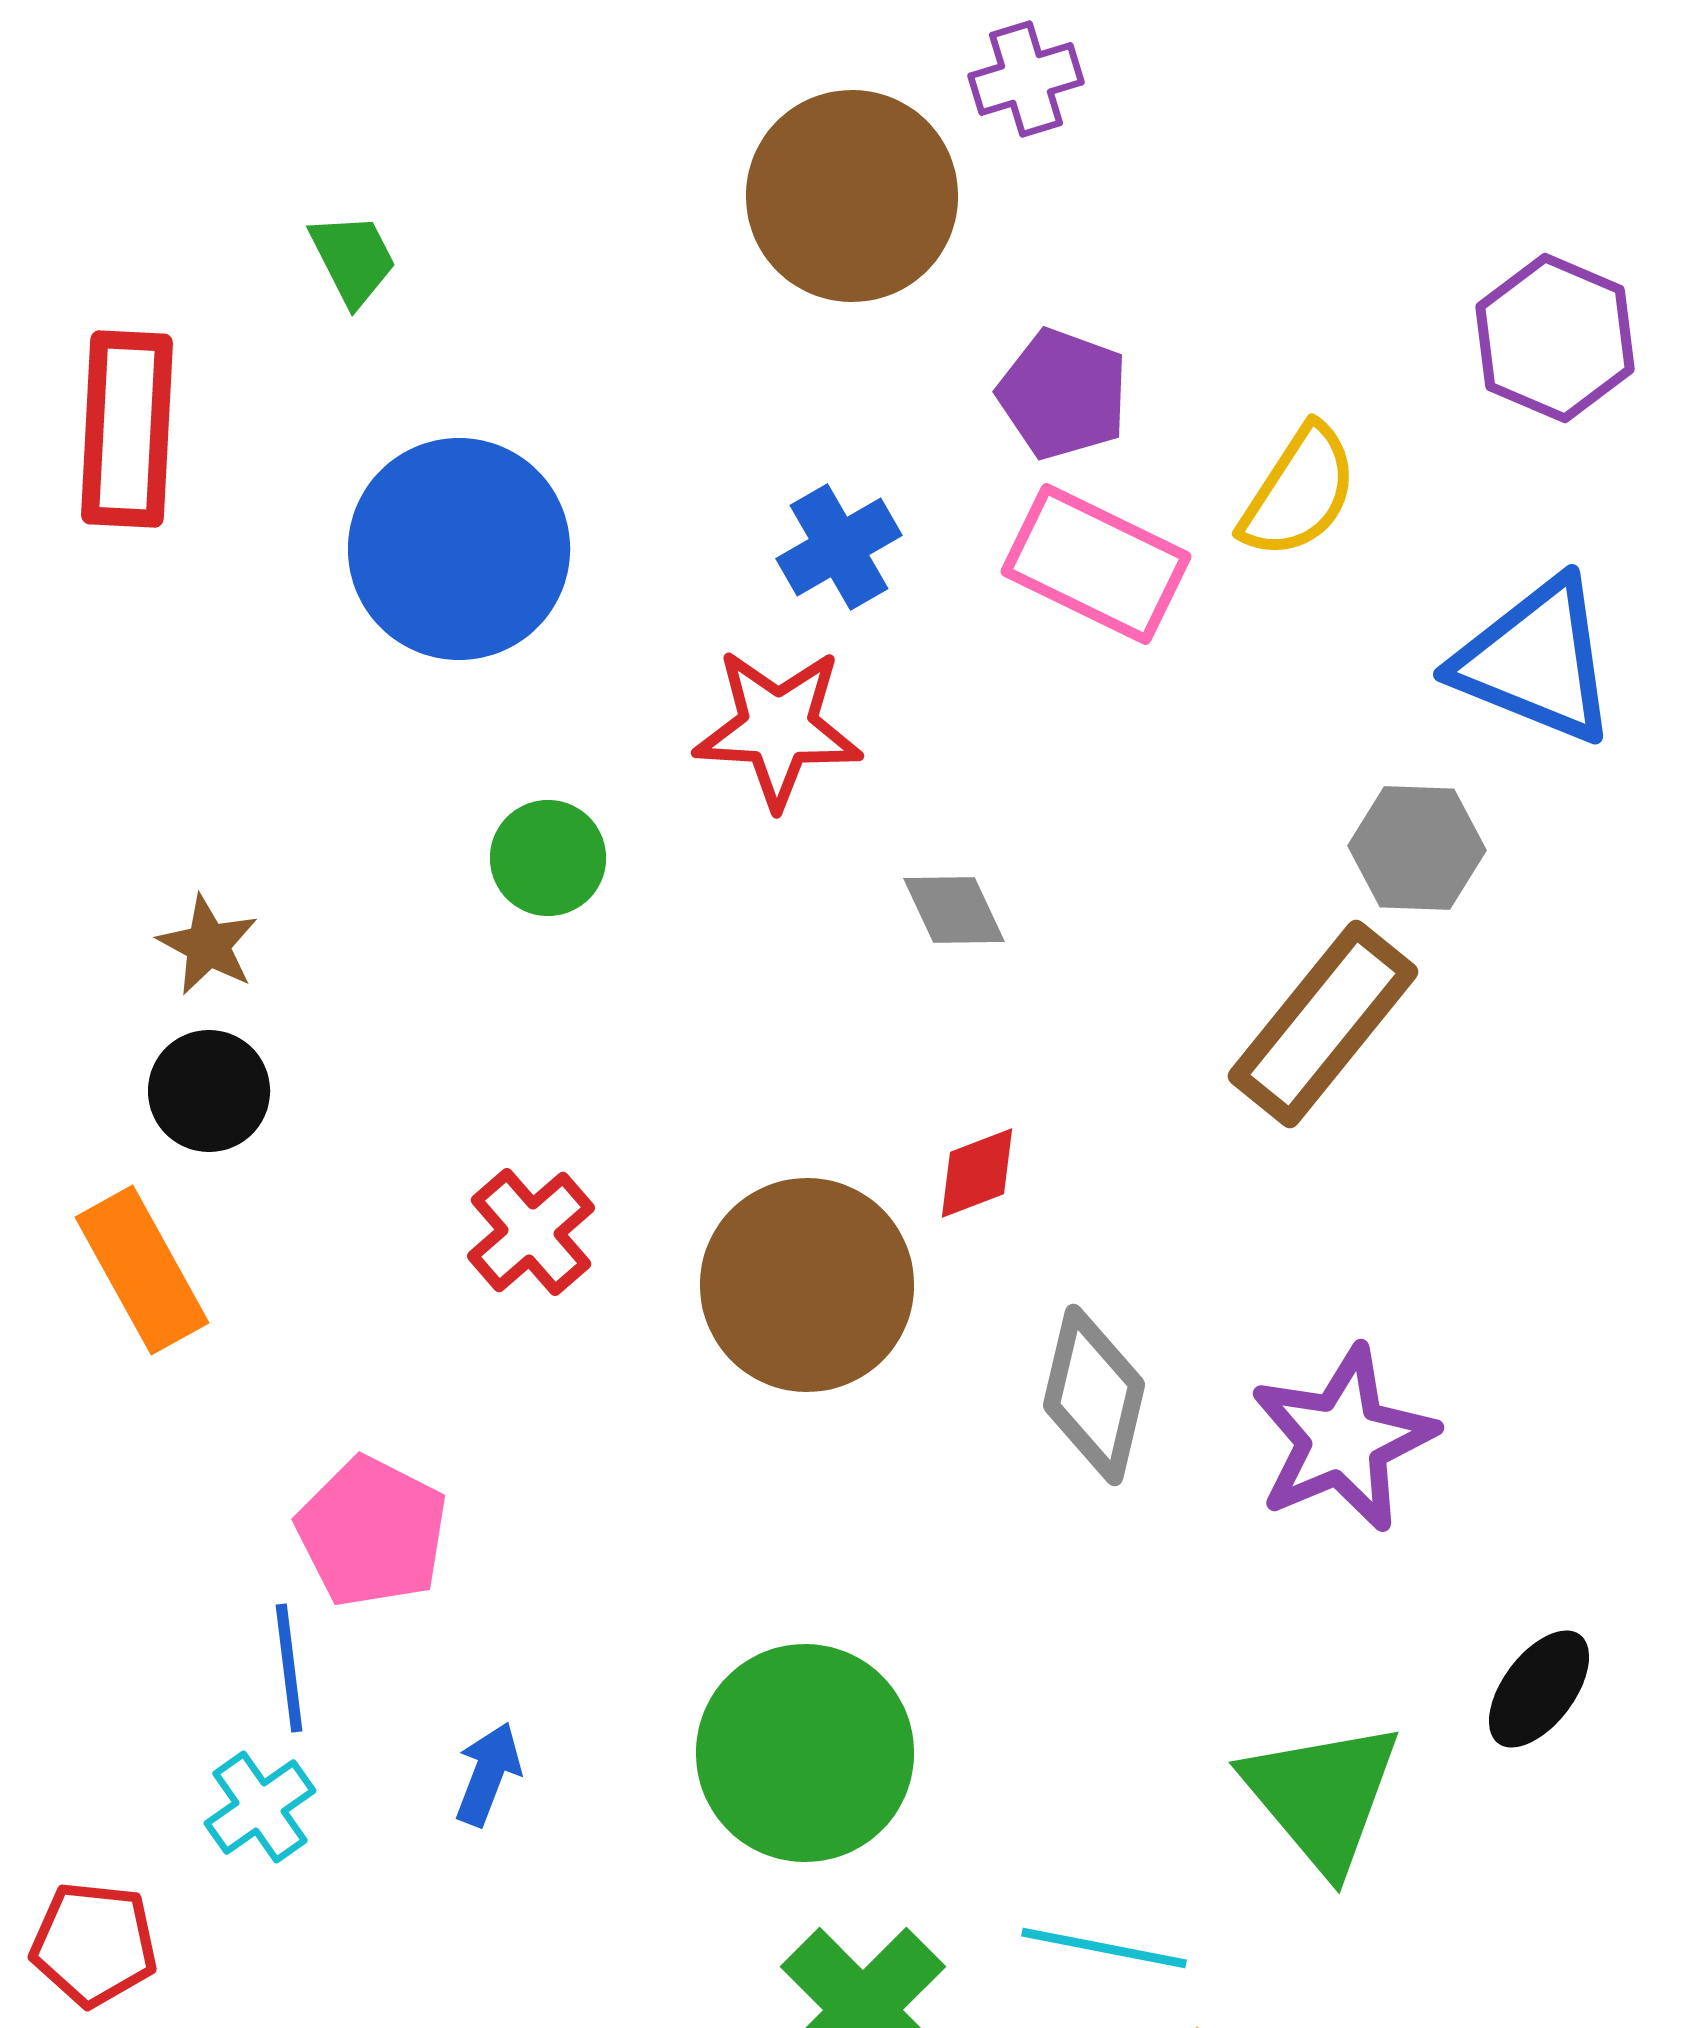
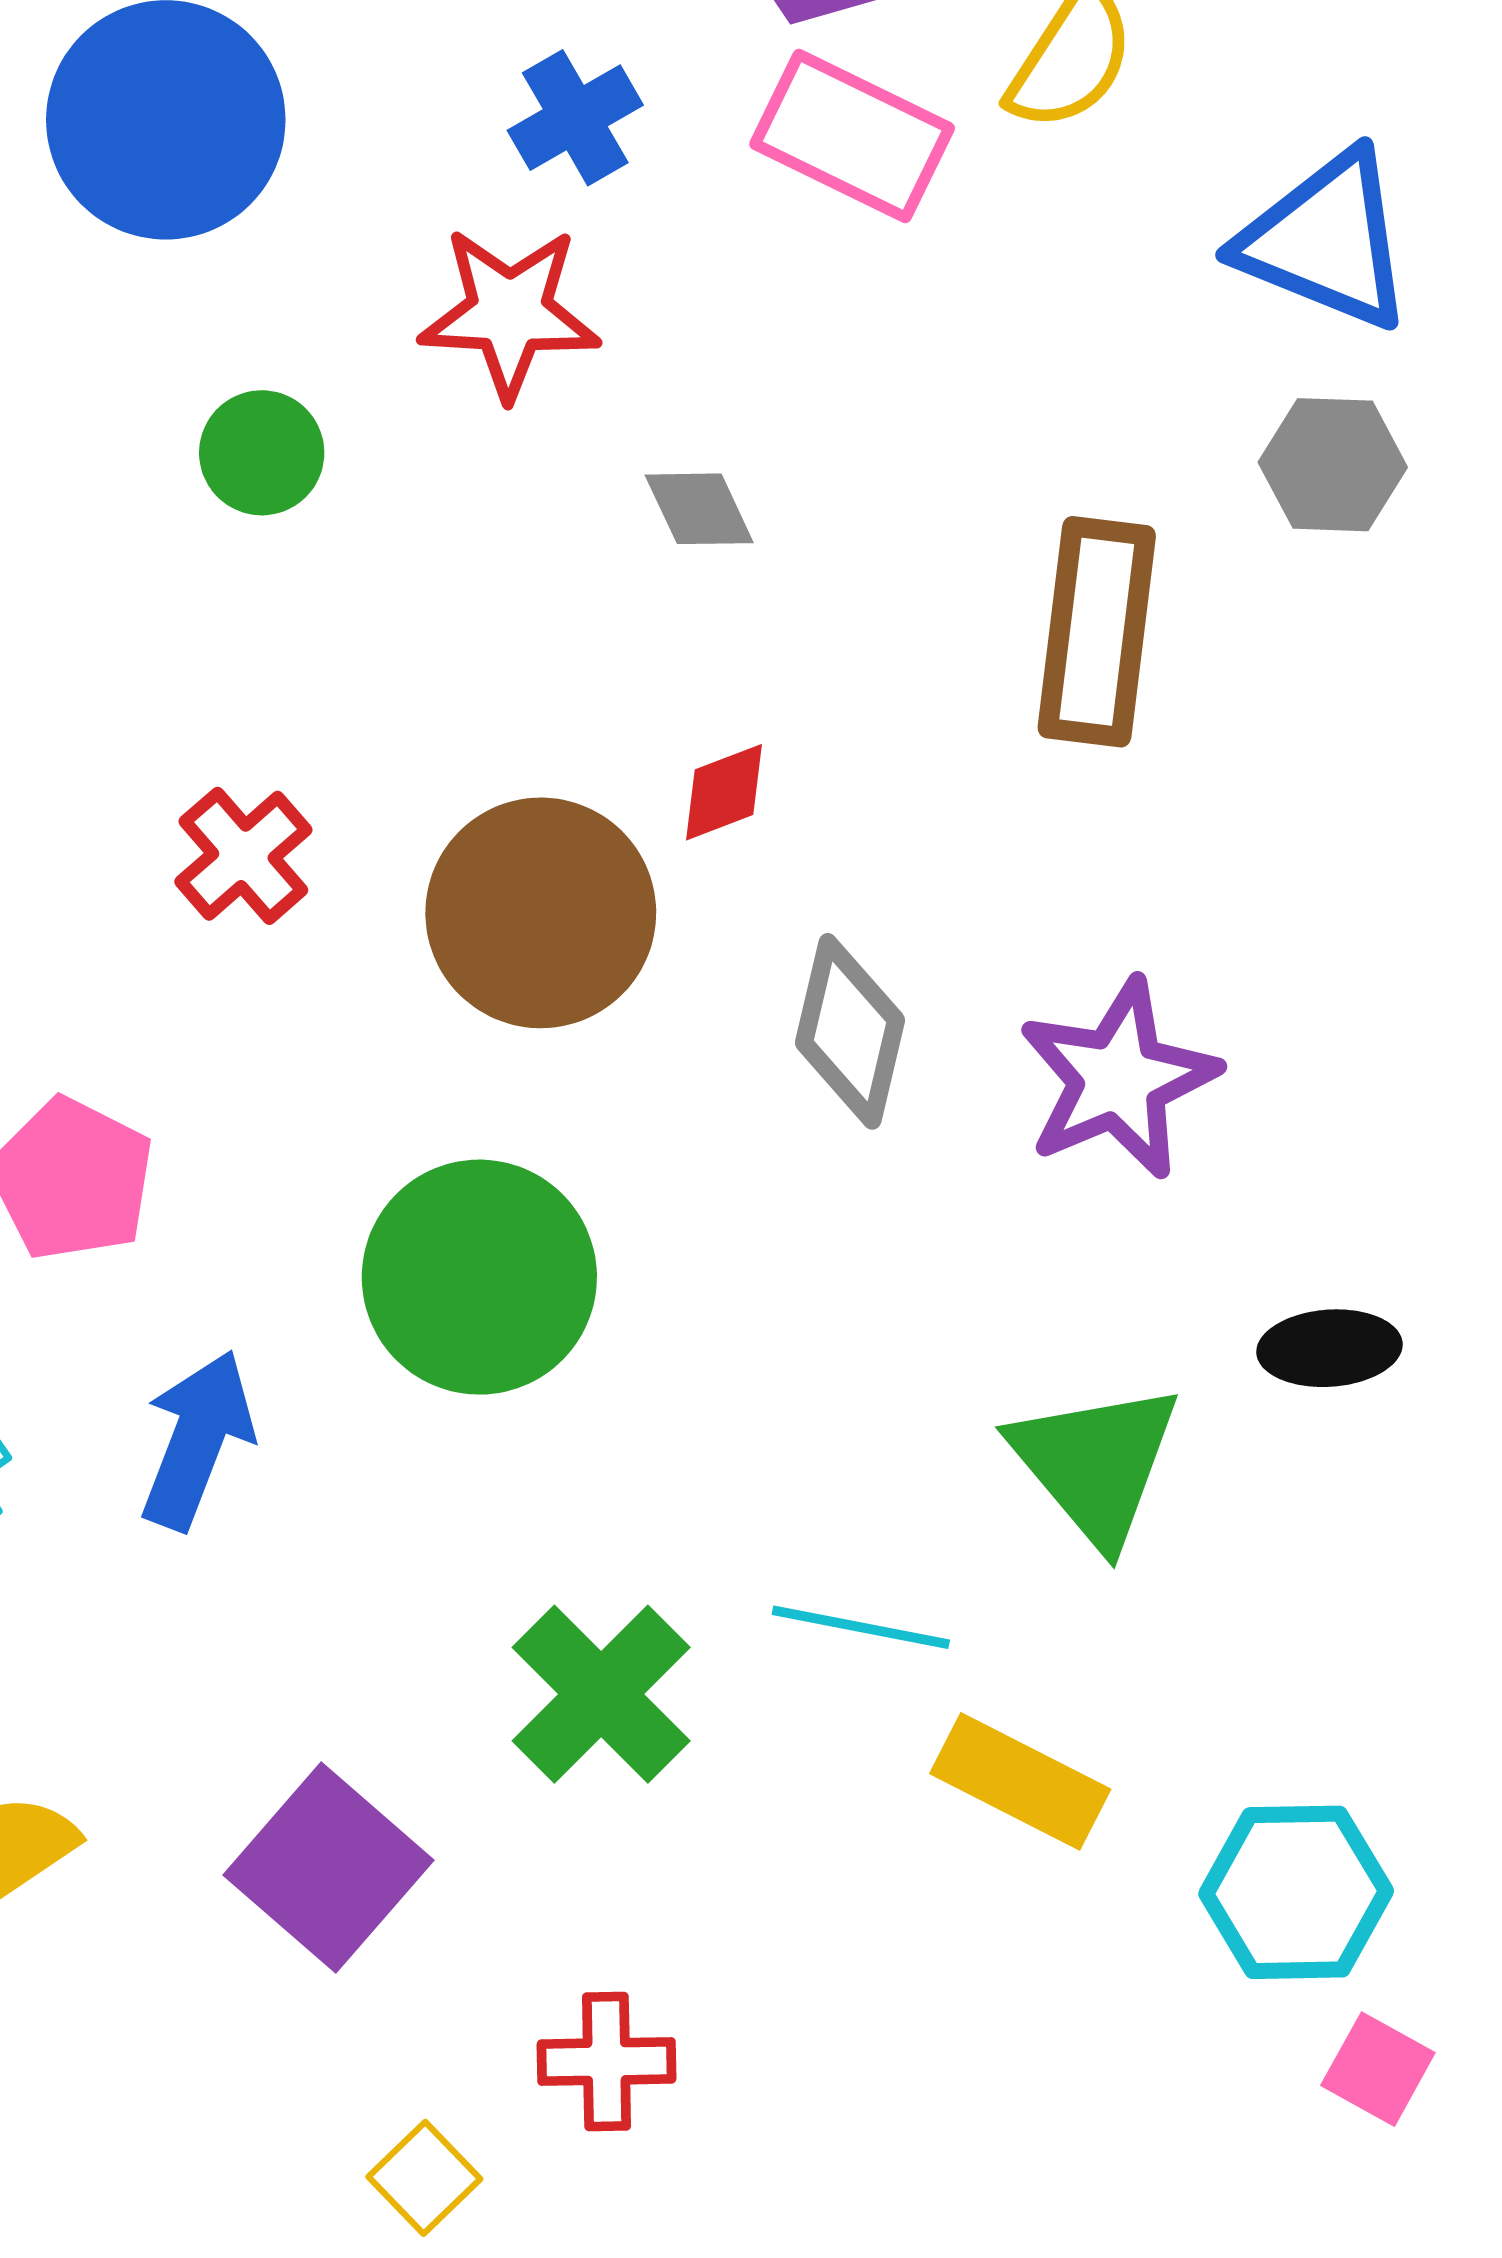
gray hexagon: (1417, 848) -> (1333, 465), moved
brown rectangle: (1323, 1024) -> (1097, 632), turned -32
black ellipse: (1539, 1689) -> (1329, 1348), turned 49
green circle: (805, 1753) -> (479, 1277), moved
blue arrow: (488, 1774) -> (197, 1440), size x1.6

